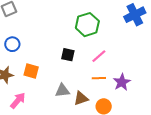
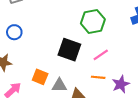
black square: (68, 55) -> (69, 50), size x1.6
orange square: (31, 71) -> (40, 77), moved

